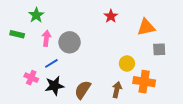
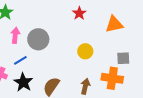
gray square: (159, 49) -> (123, 58), moved
yellow circle: (127, 63) -> (85, 51), moved
black star: (54, 86) -> (23, 82), turned -30

